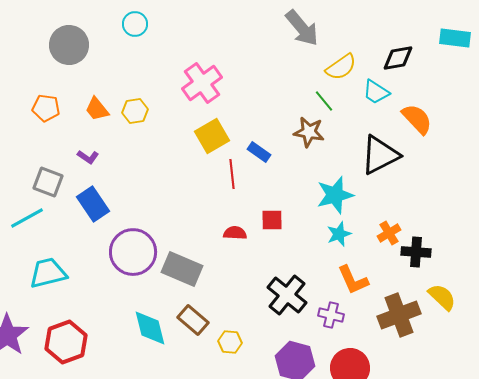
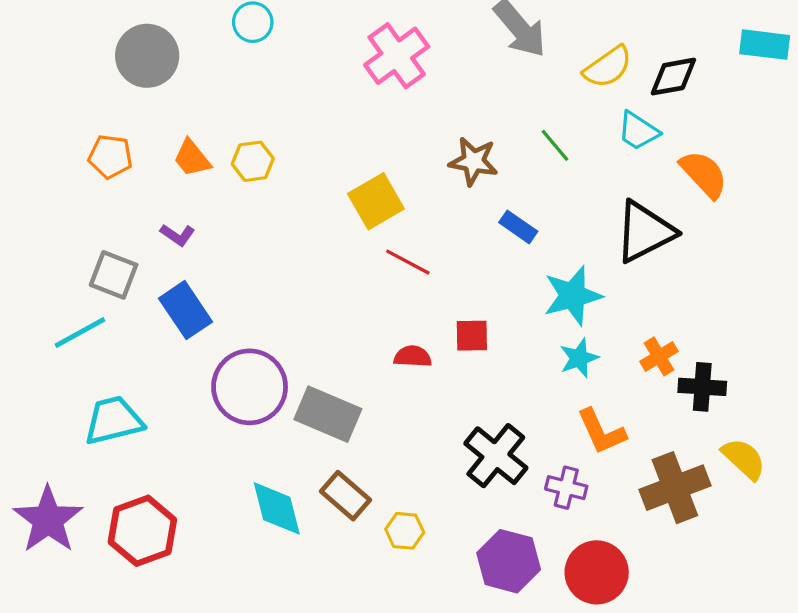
yellow semicircle: (341, 67) -> (608, 67), moved
pink cross: (202, 83) -> (397, 56), moved
brown star: (309, 132) -> (473, 161), moved
blue rectangle: (259, 152) -> (518, 227), moved
red line: (232, 174) -> (408, 262), turned -56

